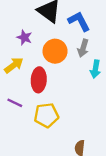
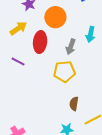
gray arrow: (83, 48) -> (71, 47), moved
yellow pentagon: (46, 115) -> (64, 72), moved

